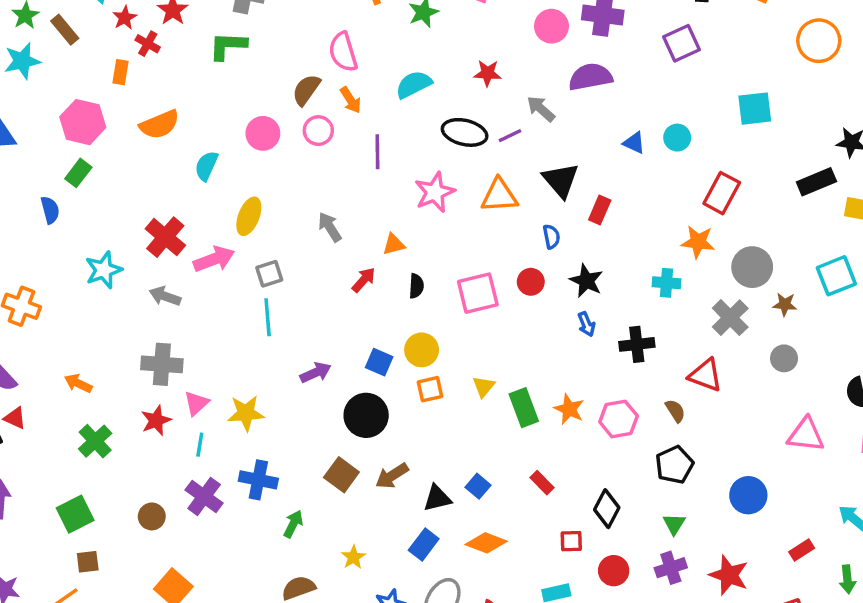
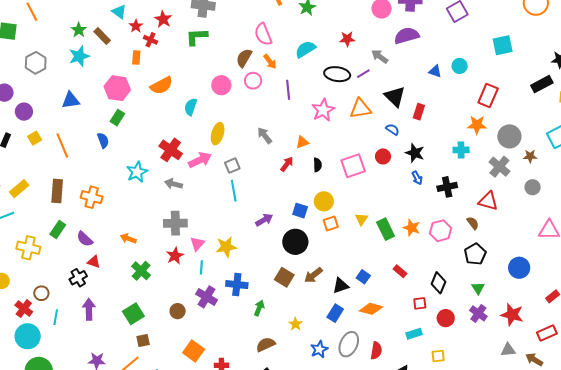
blue semicircle: (551, 237) -> (392, 129), turned -40
purple cross: (671, 568) -> (478, 313), turned -30

